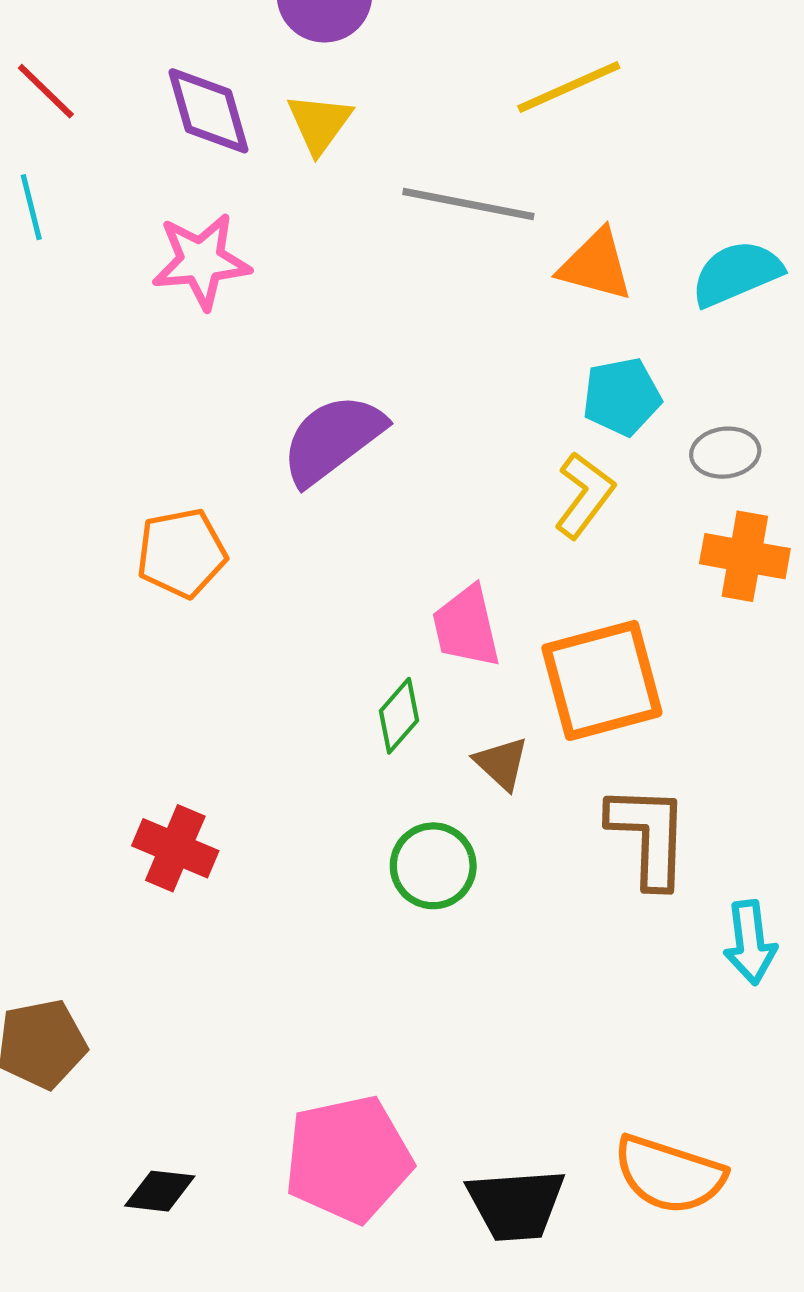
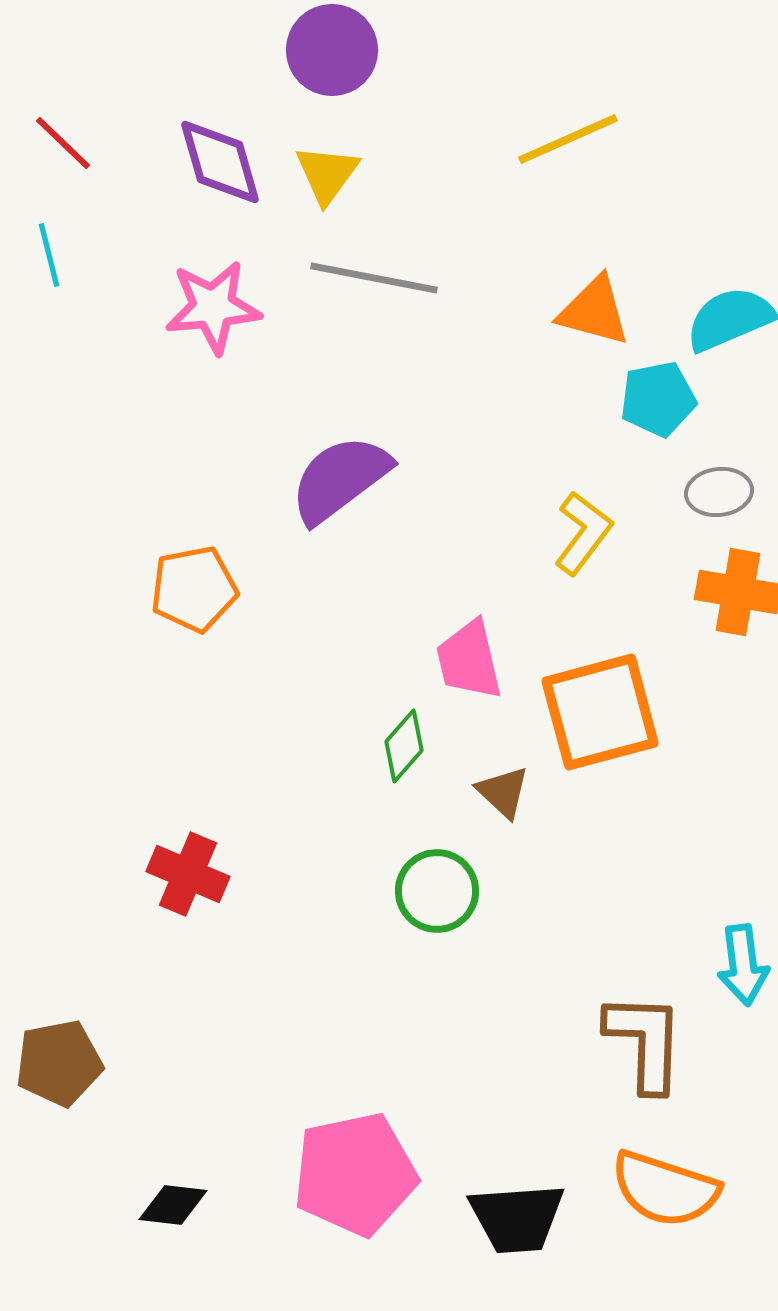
gray line: (468, 204) -> (374, 278), moved
cyan pentagon: (622, 397) -> (658, 399), moved
brown L-shape: (649, 836) -> (645, 1042), moved

